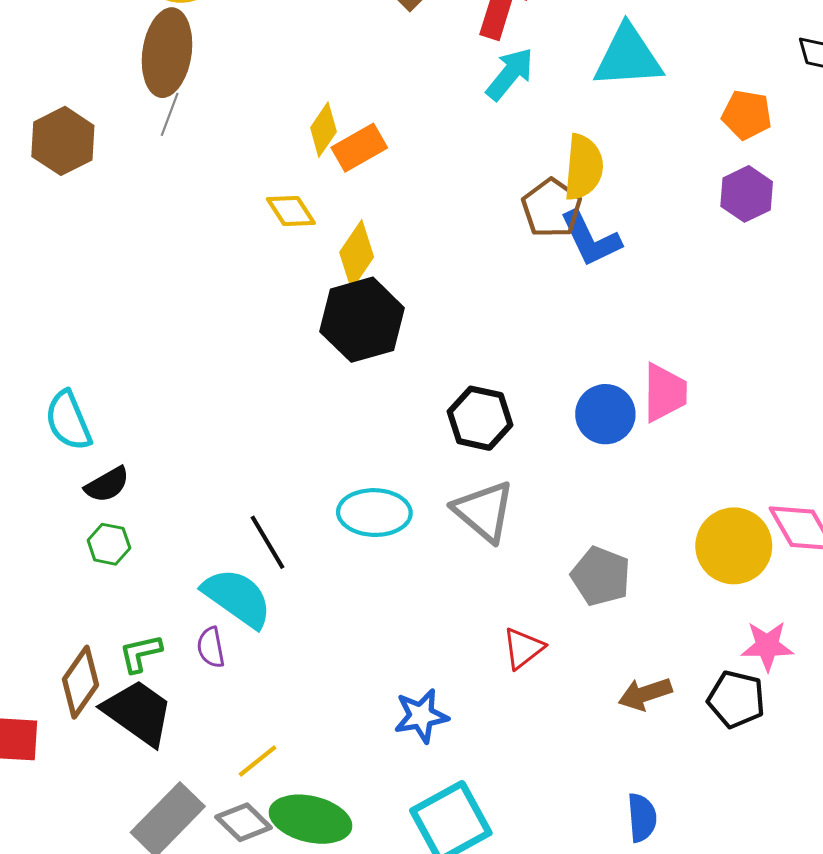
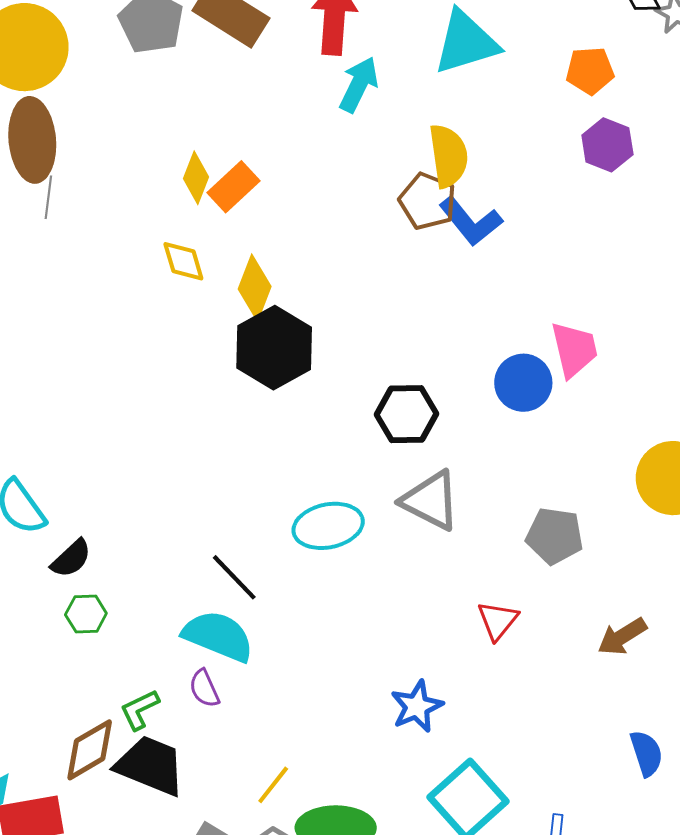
yellow diamond: (291, 211) -> (183, 261), turned 30
brown diamond: (80, 682) -> (90, 750), turned 38

